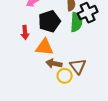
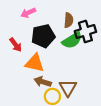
green semicircle: (76, 22) -> (72, 40), turned 48
red arrow: (25, 32) -> (16, 45), turned -40

